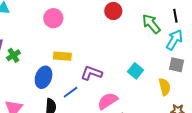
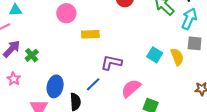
yellow rectangle: (62, 56) -> (90, 34), moved
blue ellipse: (44, 77) -> (55, 86), moved
yellow semicircle: (165, 87) -> (177, 57), moved

